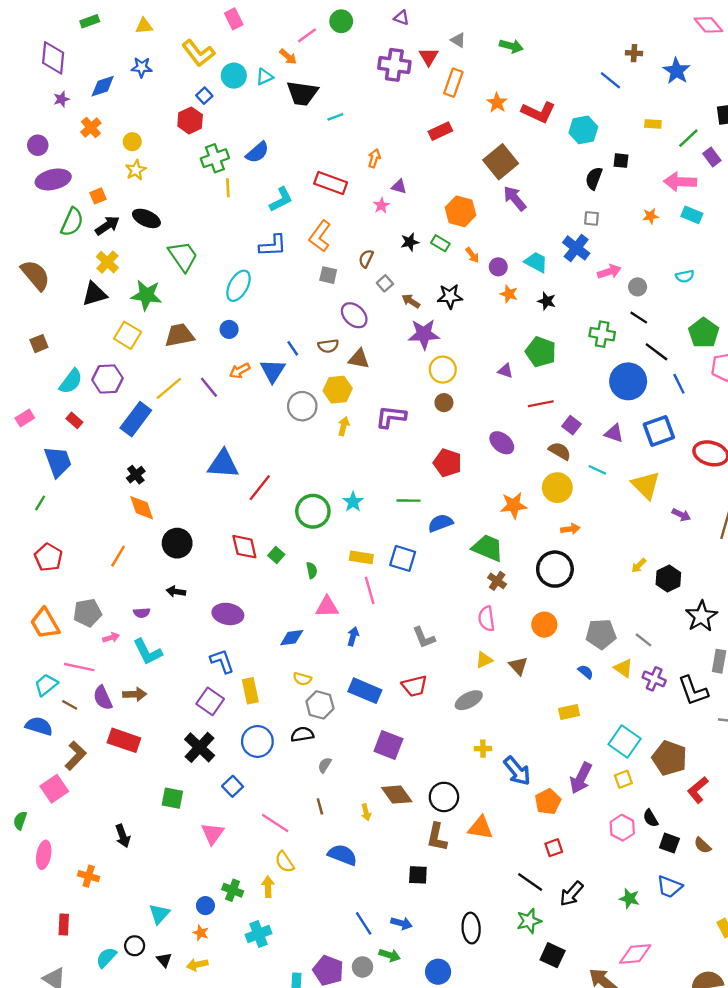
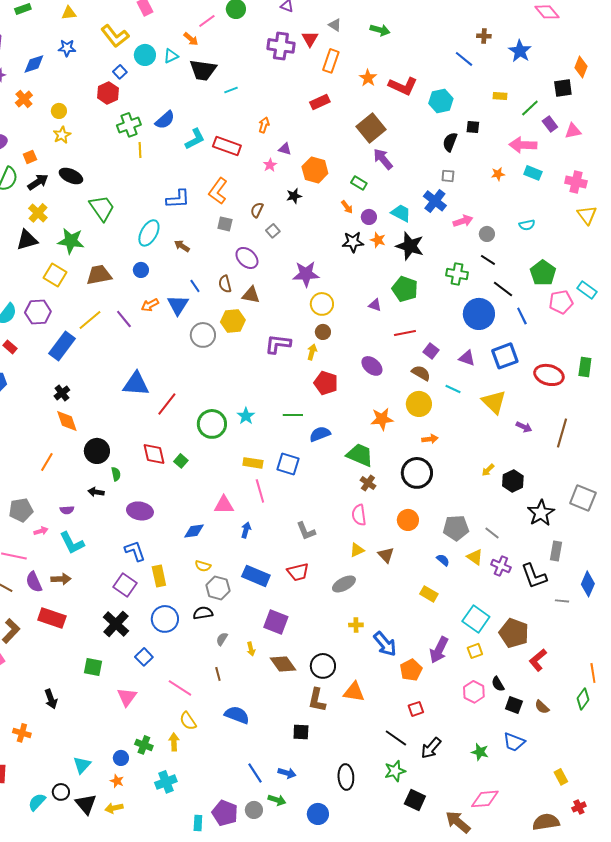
cyan L-shape: (281, 200) -> (195, 139), moved
orange hexagon: (460, 211) -> (315, 170), moved
green rectangle: (440, 243) -> (359, 183), moved
black star: (450, 296) -> (353, 242), moved
brown arrow: (411, 301) -> (182, 246), moved
black star: (547, 301) -> (410, 246), size x1.8
brown semicircle: (328, 346) -> (225, 284), turned 84
yellow arrow: (344, 426) -> (312, 352), moved
green semicircle: (312, 570) -> (116, 474), moved
yellow rectangle: (569, 712) -> (429, 594), turned 42
yellow arrow: (366, 812) -> (251, 649), moved
black triangle: (164, 960) -> (86, 804), size x1.6

